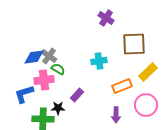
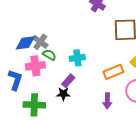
cyan cross: (99, 61) -> (77, 58), moved
blue L-shape: (24, 94) -> (15, 80), turned 125
black star: (58, 108) -> (63, 94), moved

